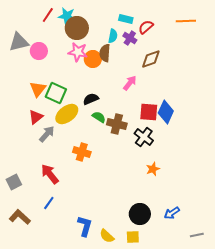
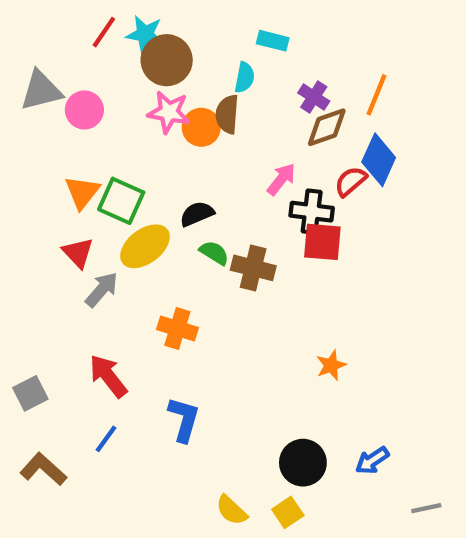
orange line: (186, 21) -> (377, 95), moved, turned -66
red semicircle: (146, 27) -> (351, 181), moved
purple cross: (130, 38) -> (314, 97), moved
blue diamond: (166, 112) -> (379, 160), moved
red triangle: (36, 117) -> (78, 253), turned -35
black cross: (144, 137) -> (312, 212), moved, turned -30
blue L-shape: (85, 226) -> (184, 419), moved
yellow square: (133, 237) -> (288, 512), turned -32

